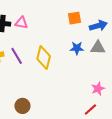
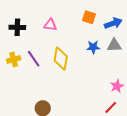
orange square: (75, 18) -> (89, 17), turned 32
pink triangle: (21, 23) -> (50, 25), moved

